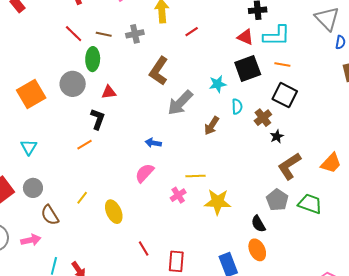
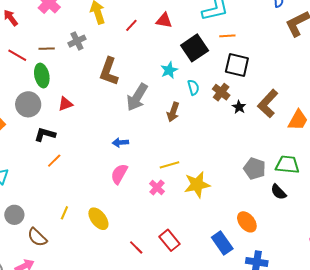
red triangle: (245, 37) -> (164, 20), moved
black L-shape: (98, 119) -> (45, 135), moved, turned -80
brown L-shape: (289, 166) -> (268, 104), moved
black semicircle: (258, 224) -> (279, 192), moved
red rectangle: (176, 261) -> (170, 240), moved, turned -30

